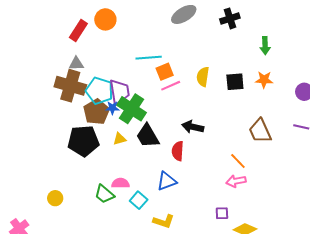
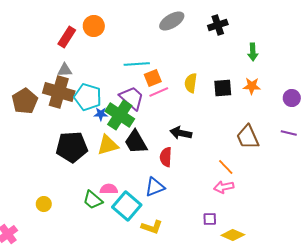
purple trapezoid: (119, 92) -> (132, 98), moved, turned -40
brown pentagon: (96, 112) -> (25, 101), moved
yellow triangle: (119, 139) -> (108, 145), size x1.6
cyan square: (139, 200) -> (127, 206), size x1.6

